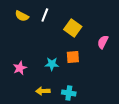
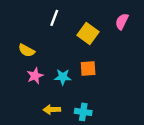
yellow semicircle: (22, 16) -> (27, 50), moved
pink semicircle: (103, 42) -> (122, 21), moved
pink star: (20, 68) -> (35, 76), moved

